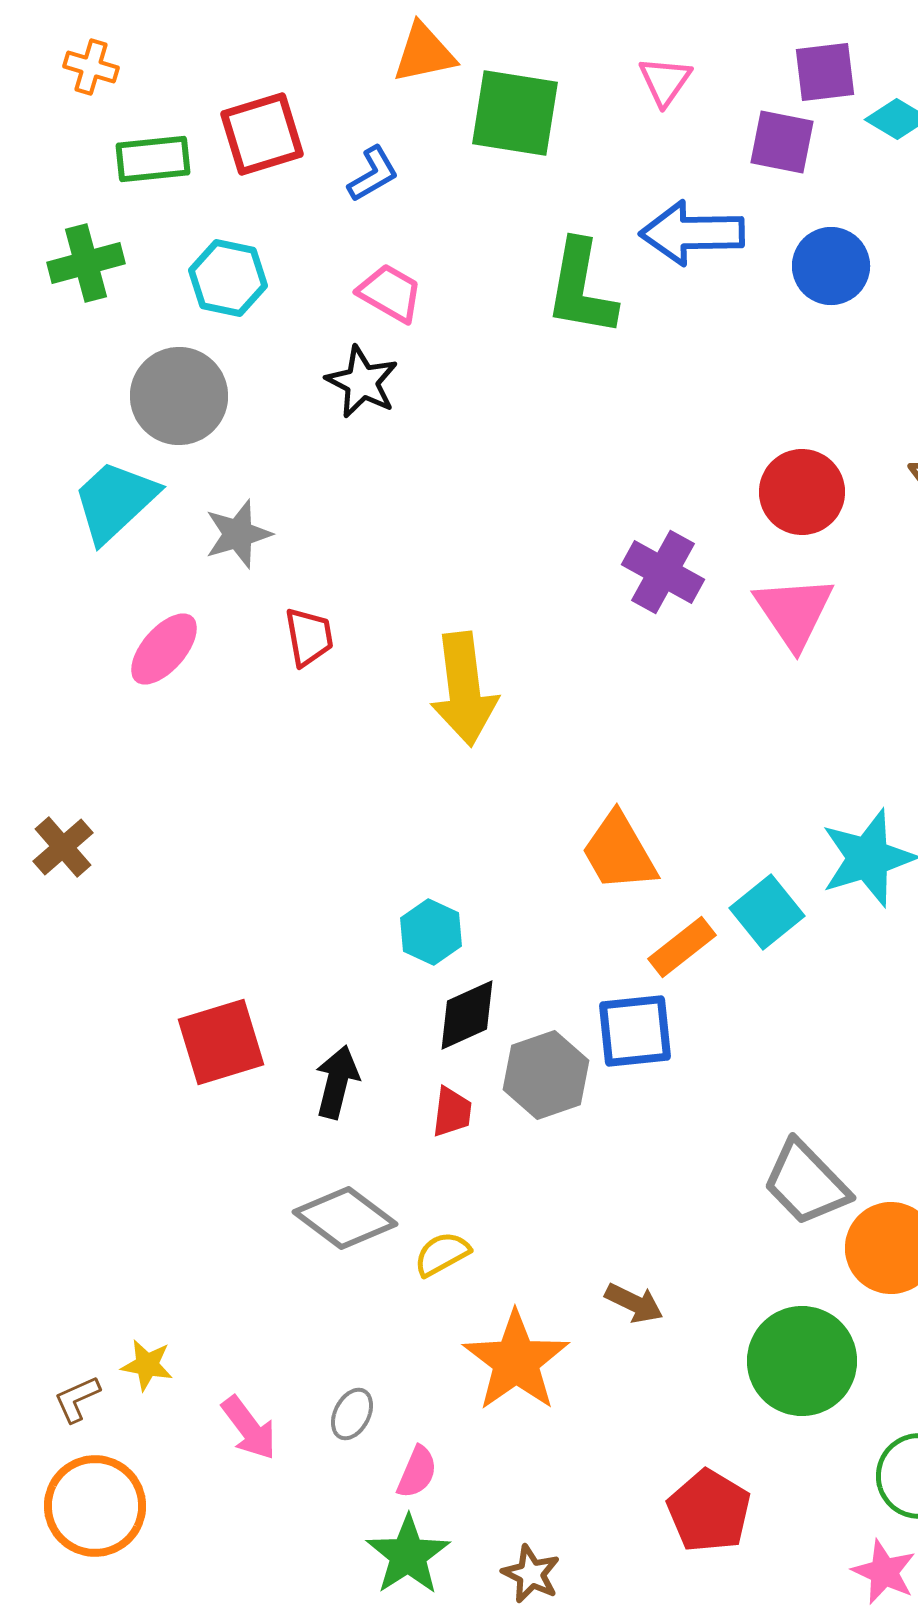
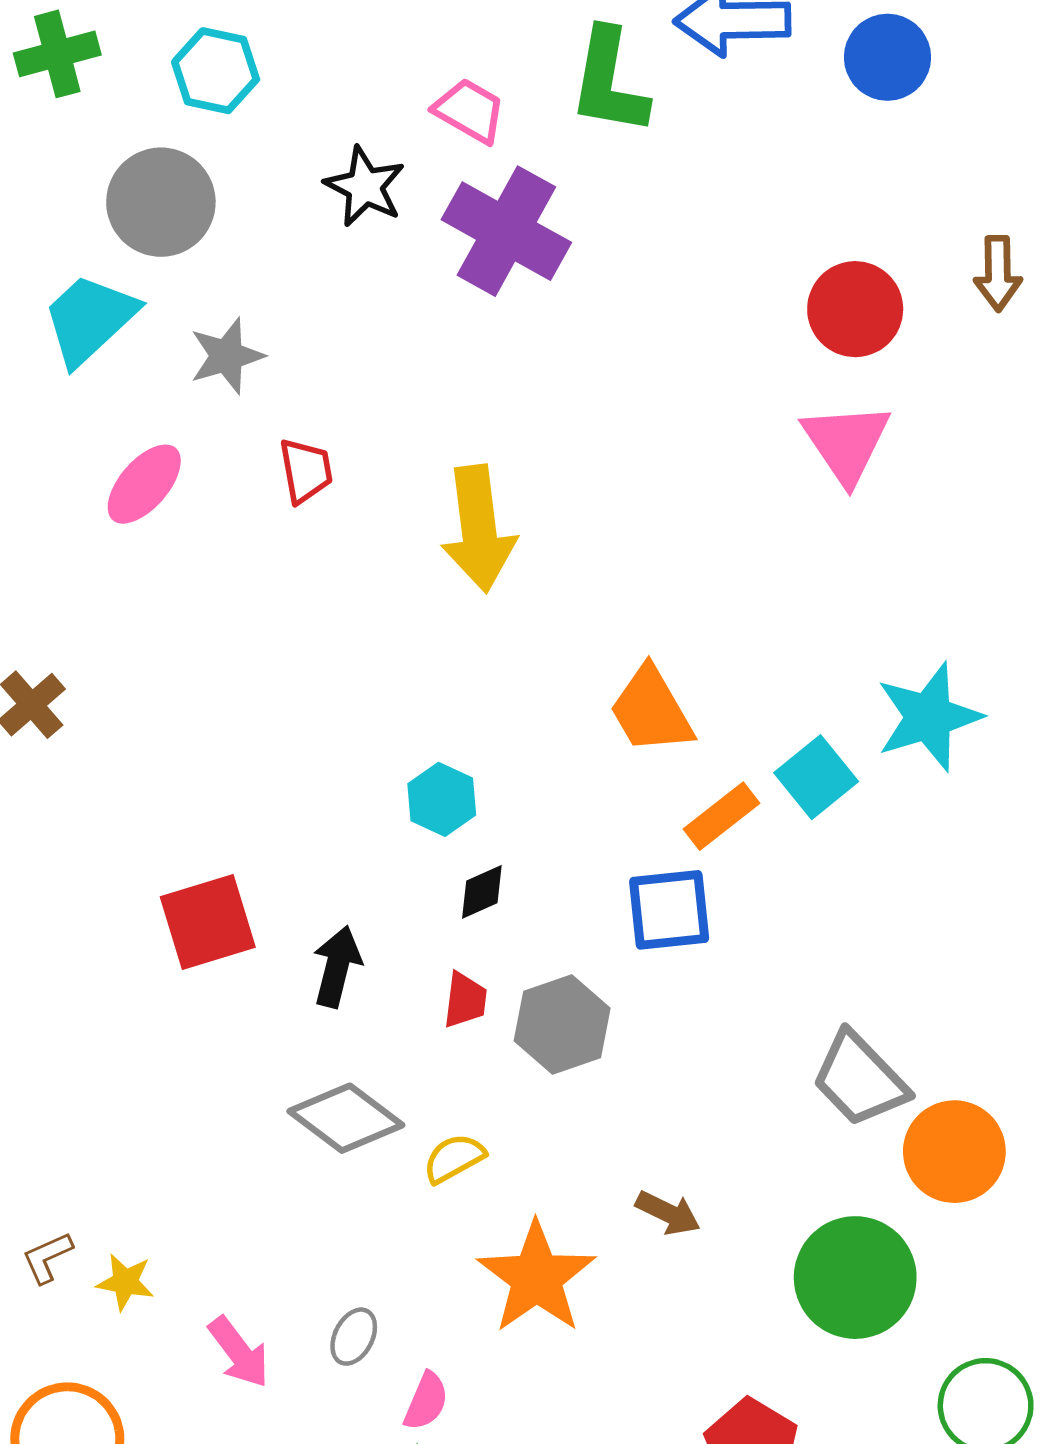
pink trapezoid: (390, 293) -> (470, 111), moved
purple cross: (663, 572) -> (506, 231), moved, size x1.4
black diamond: (467, 1015) -> (482, 892), size x0.7
gray hexagon: (546, 1075) -> (562, 1025), moved
brown L-shape: (77, 1399) -> (47, 1257), moved

